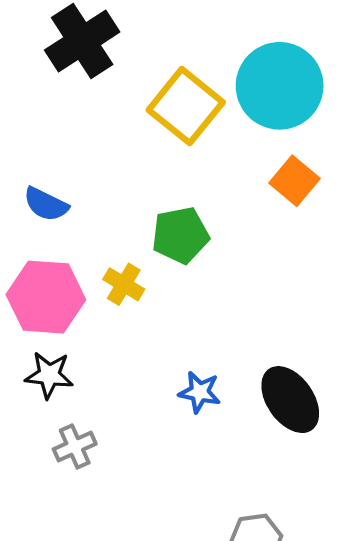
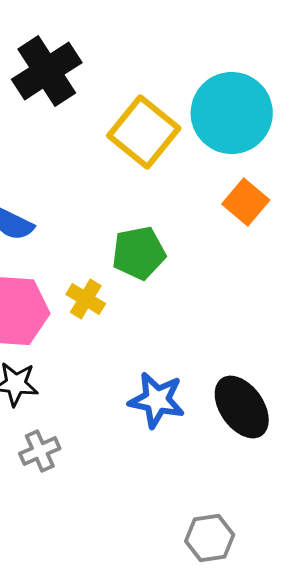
blue star: (200, 392) -> (157, 400), size x1.4

